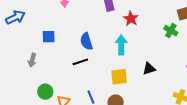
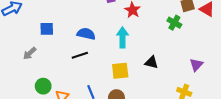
blue semicircle: (86, 41) -> (86, 34), turned 120
gray arrow: (32, 60) -> (30, 53), turned 32
black triangle: (149, 69) -> (151, 62), turned 32

